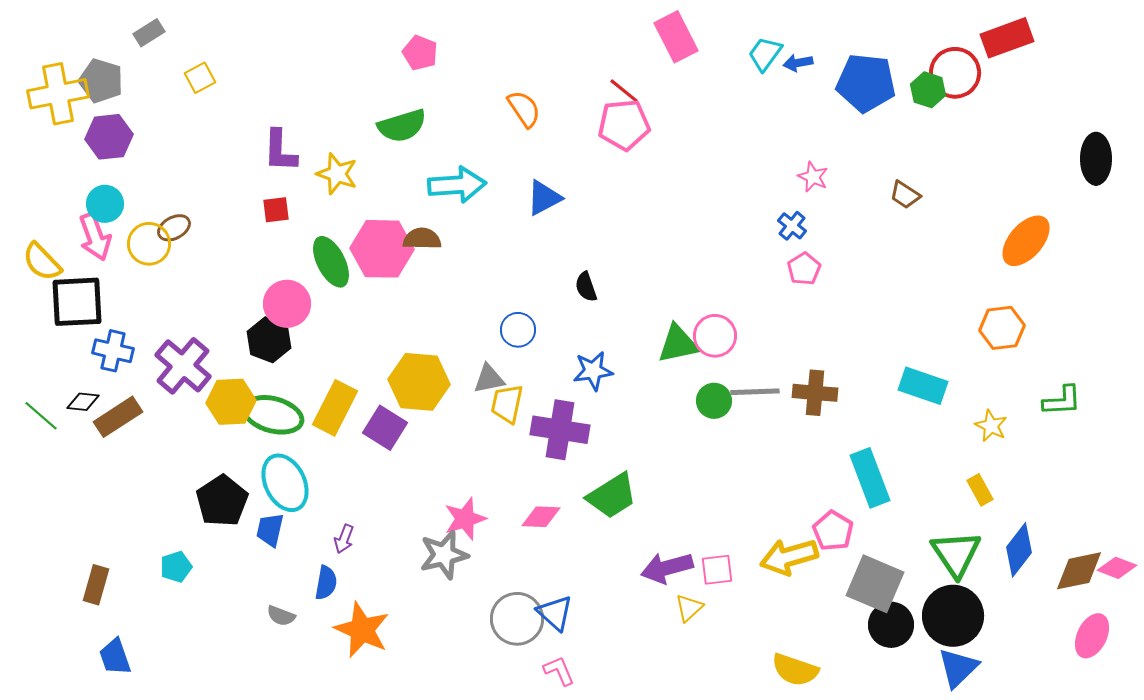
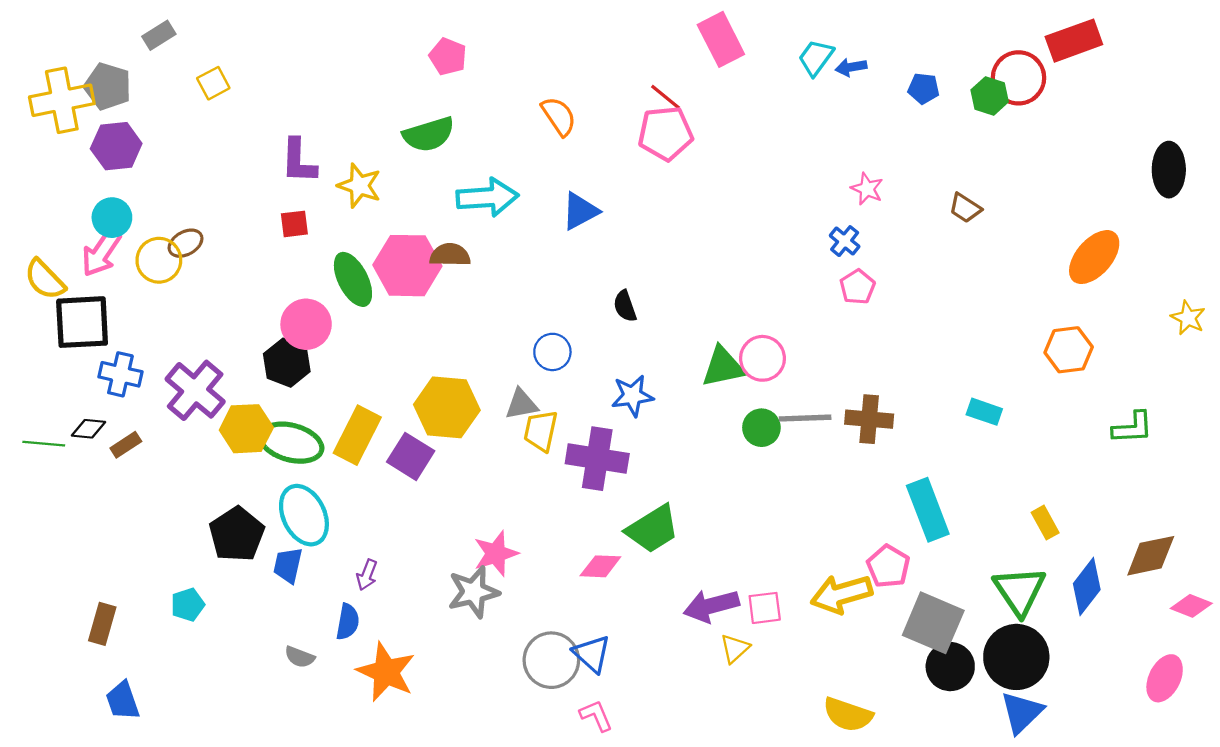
blue pentagon: (866, 83) -> (924, 89), size x0.5
pink arrow: (95, 237) -> (101, 253), turned 54
cyan rectangle: (923, 386) -> (984, 412), size x0.7
green line: (41, 416) -> (44, 444), turned -36
brown rectangle: (118, 417) -> (126, 445), size x0.6
yellow star: (991, 426) -> (1188, 318), moved
pink diamond: (541, 517) -> (600, 566), moved
brown diamond: (1079, 571) -> (1151, 556), moved

